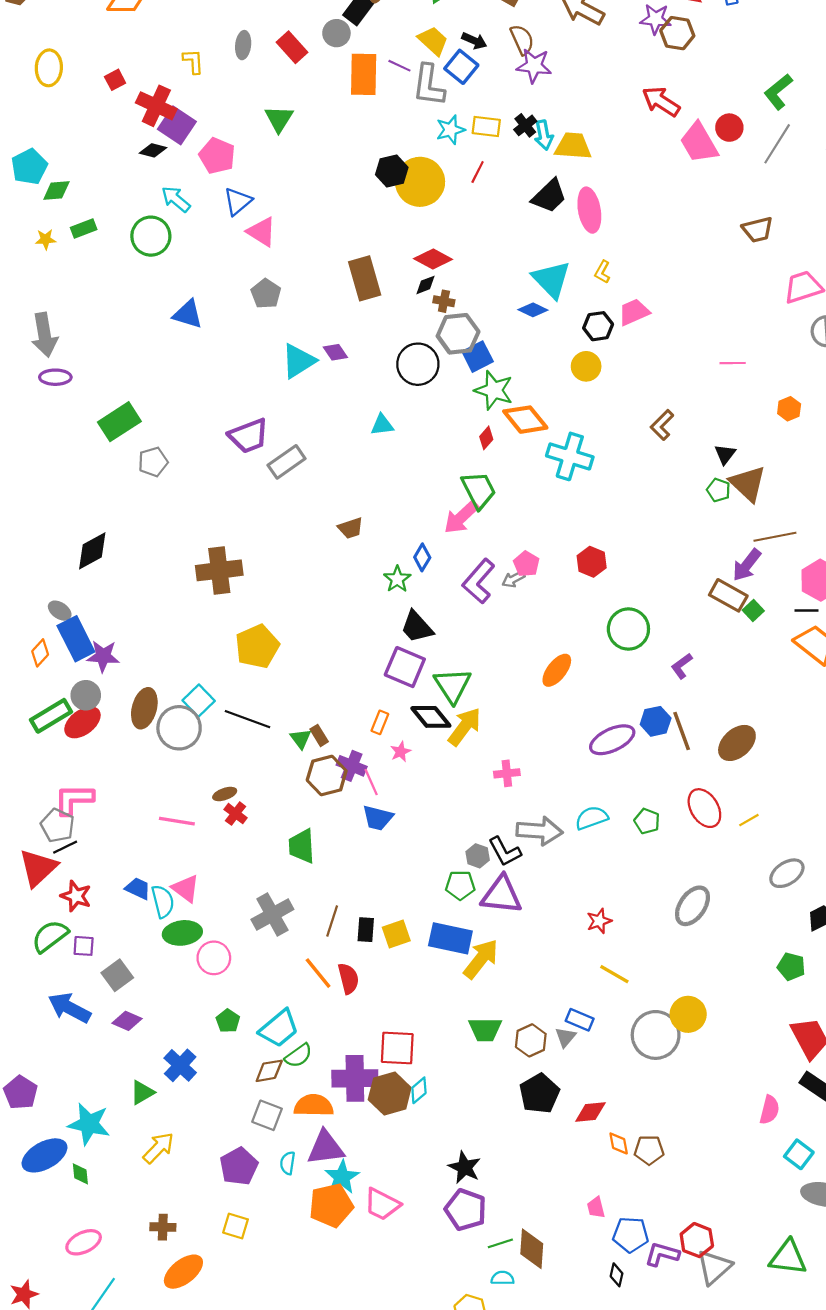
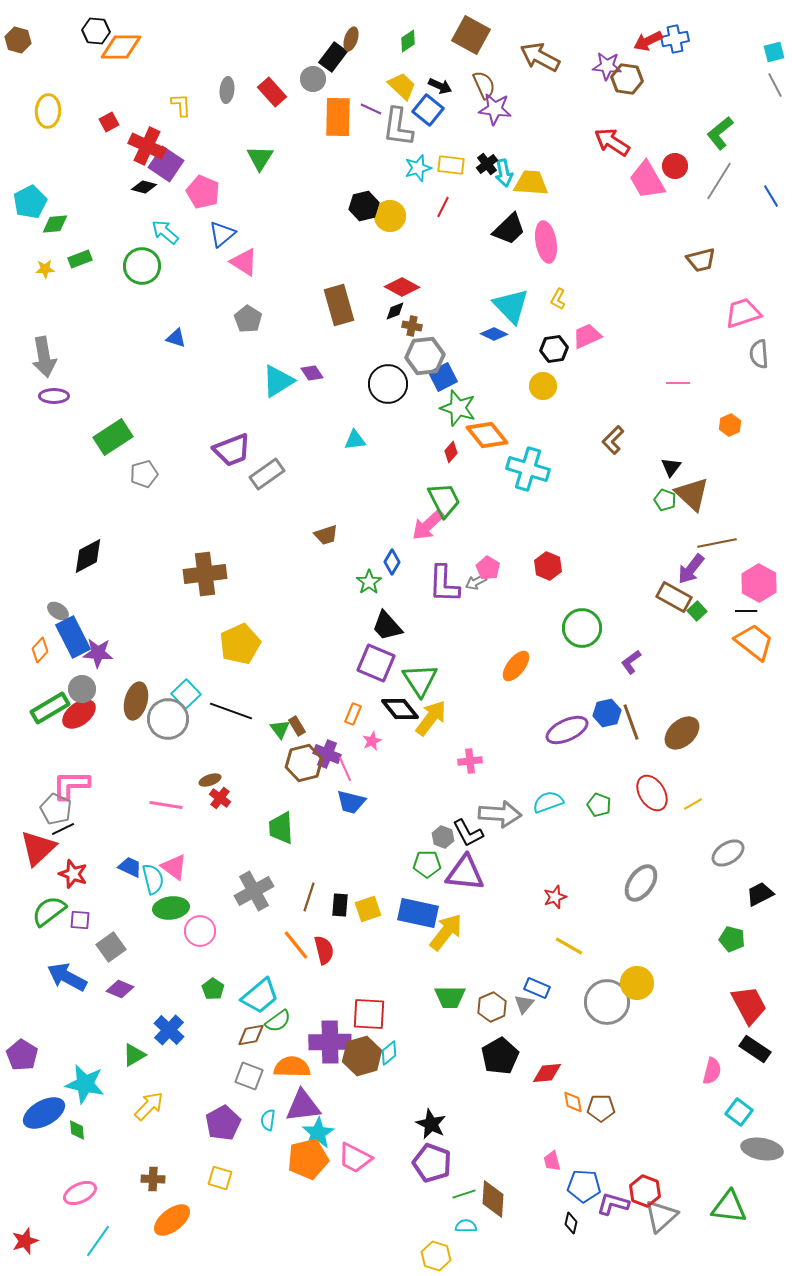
yellow circle: (420, 182) -> (390, 216), size x0.7
blue triangle: (188, 314) -> (176, 338), size x0.7
purple L-shape: (479, 581) -> (444, 584), turned -39

